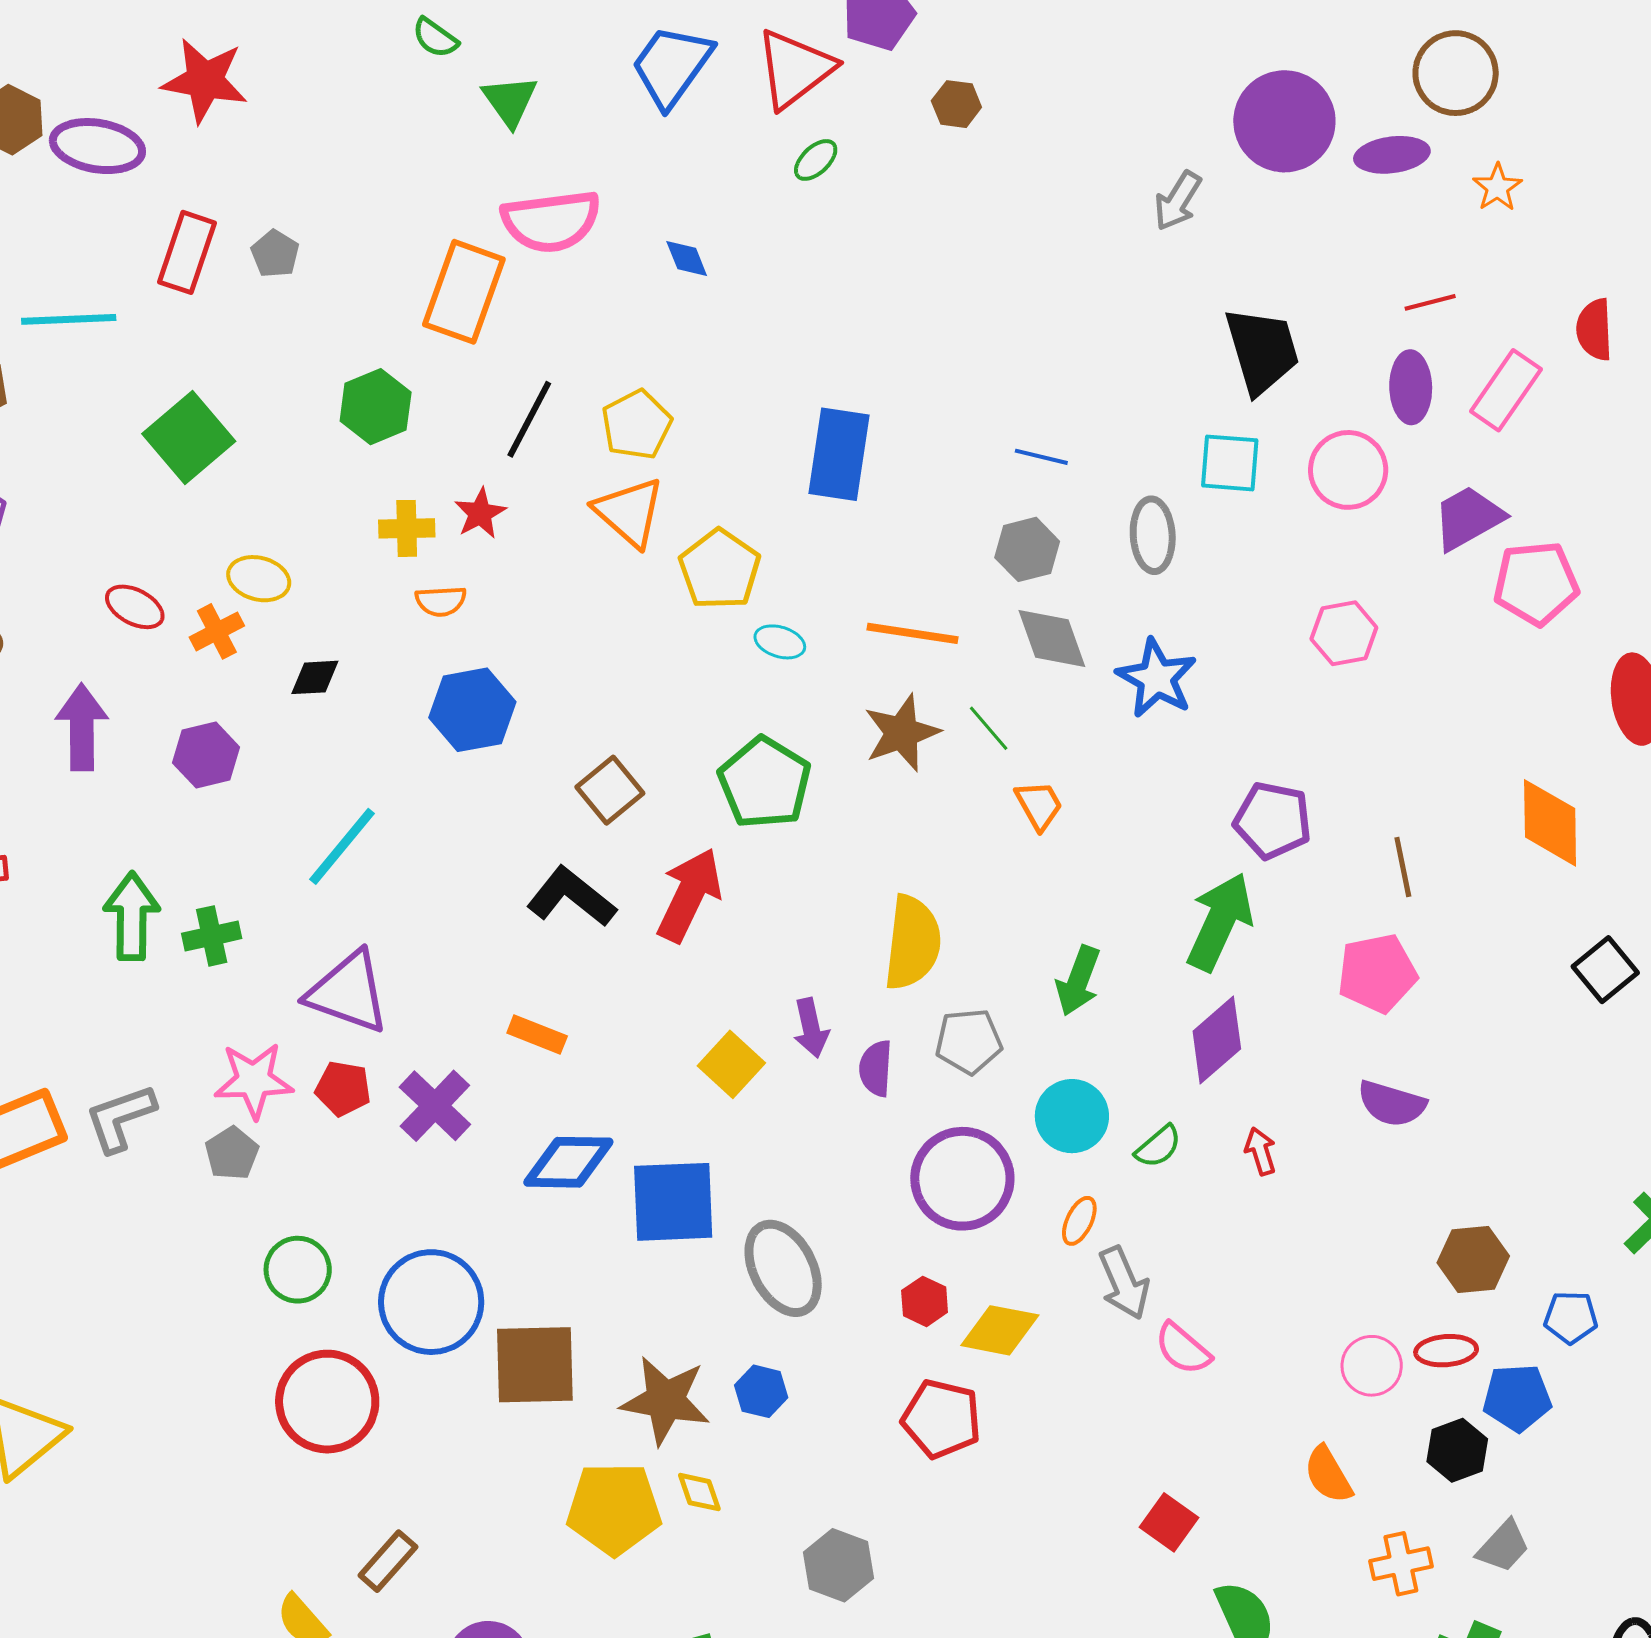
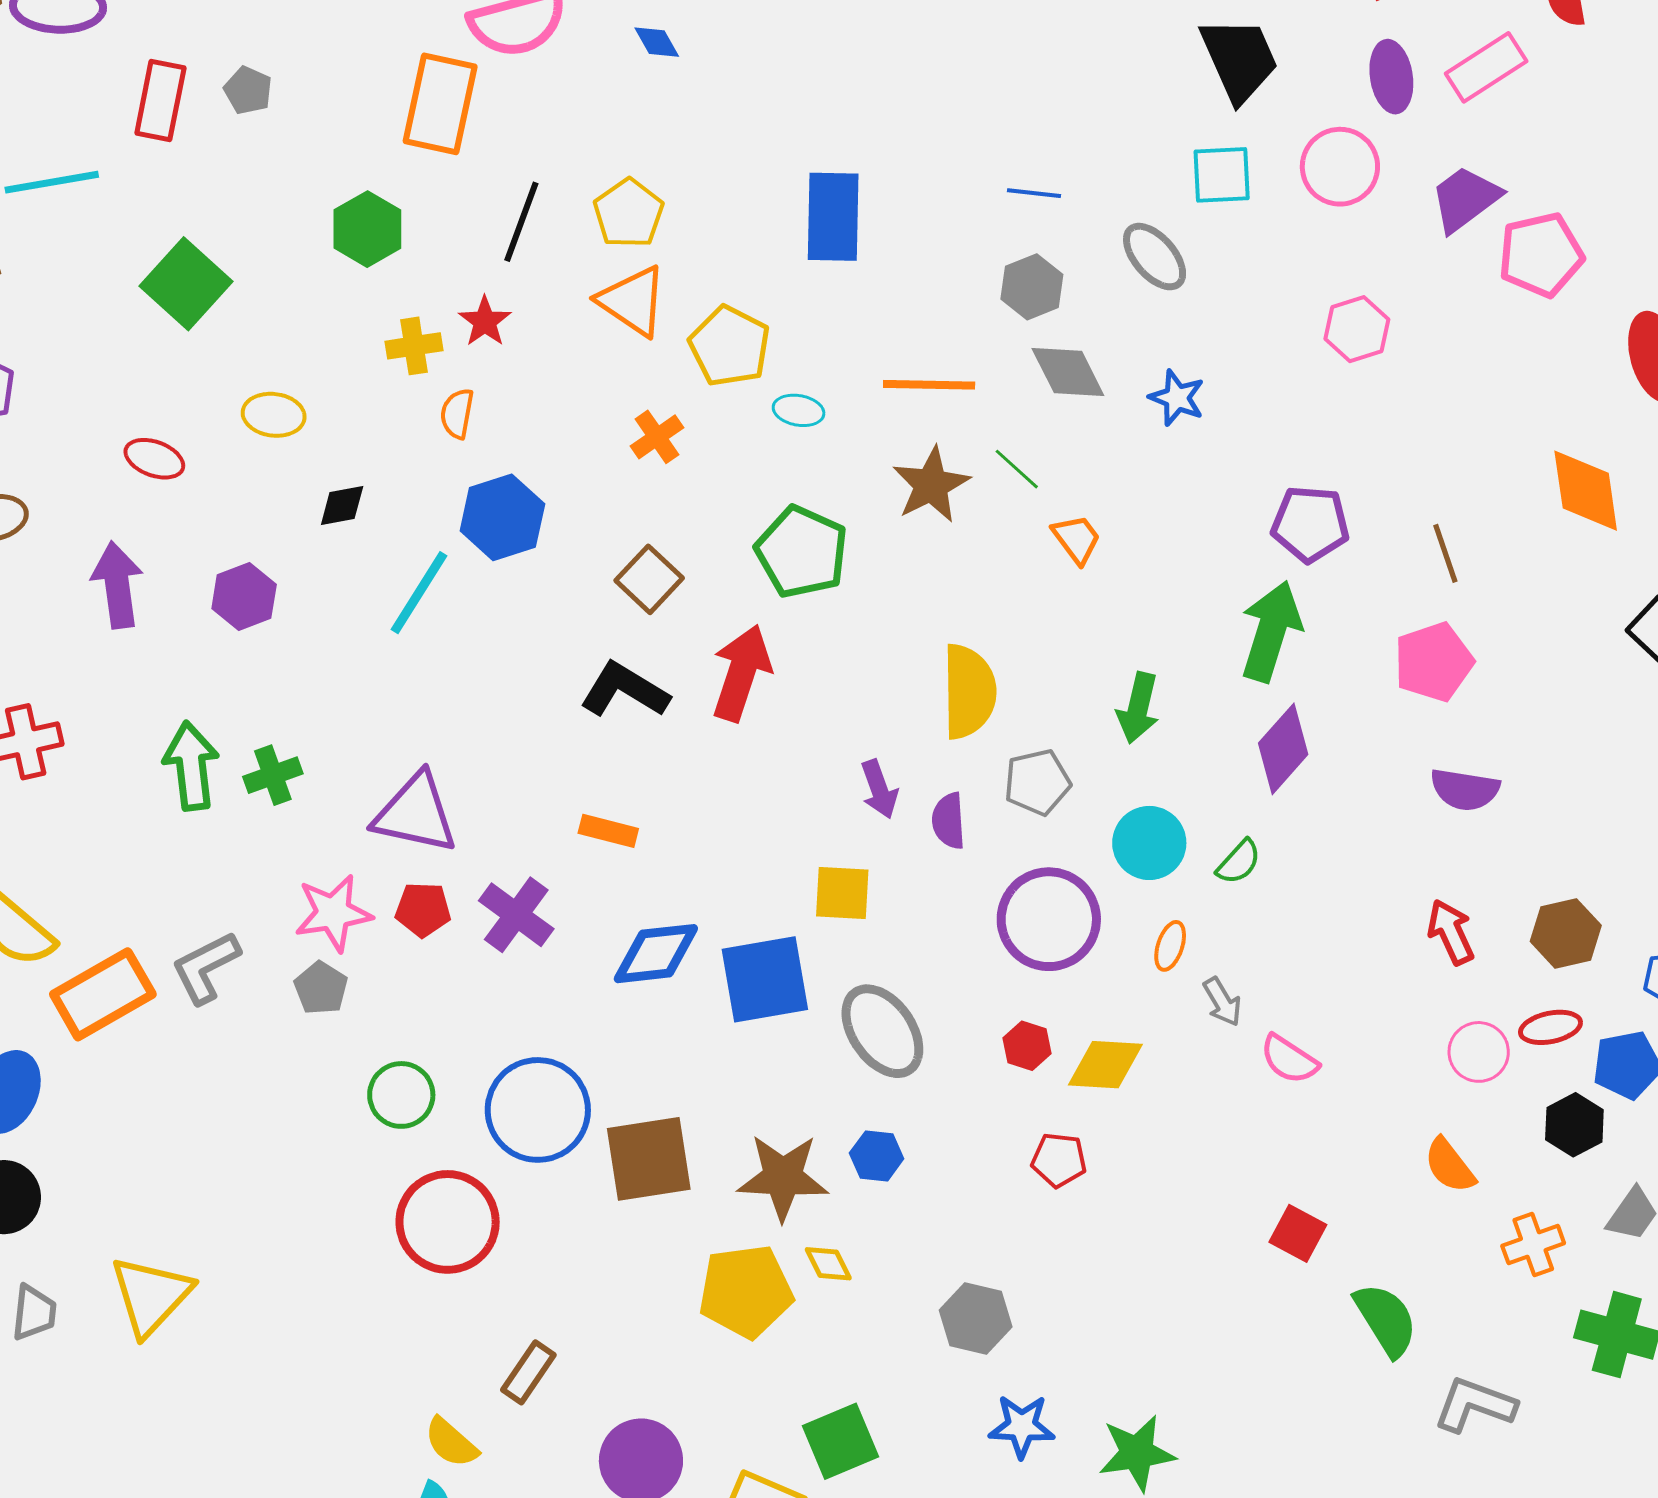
pink rectangle: (1506, 390) -> (1486, 67), turned 30
gray ellipse: (1153, 535) -> (1155, 257), turned -30
orange semicircle: (441, 601) -> (457, 414), turned 111
orange cross: (217, 631) -> (657, 437), moved
blue star: (1157, 678) -> (1177, 398), size x0.7
cyan line: (342, 846) -> (419, 593), moved
yellow square: (731, 1064) -> (842, 893), moved, turned -32
red arrow: (1261, 1151) -> (1451, 932), moved, size x1.4
gray arrow: (1124, 1283) -> (1222, 1002), size x0.7
red pentagon: (941, 1419) -> (1059, 1160), size x0.7

